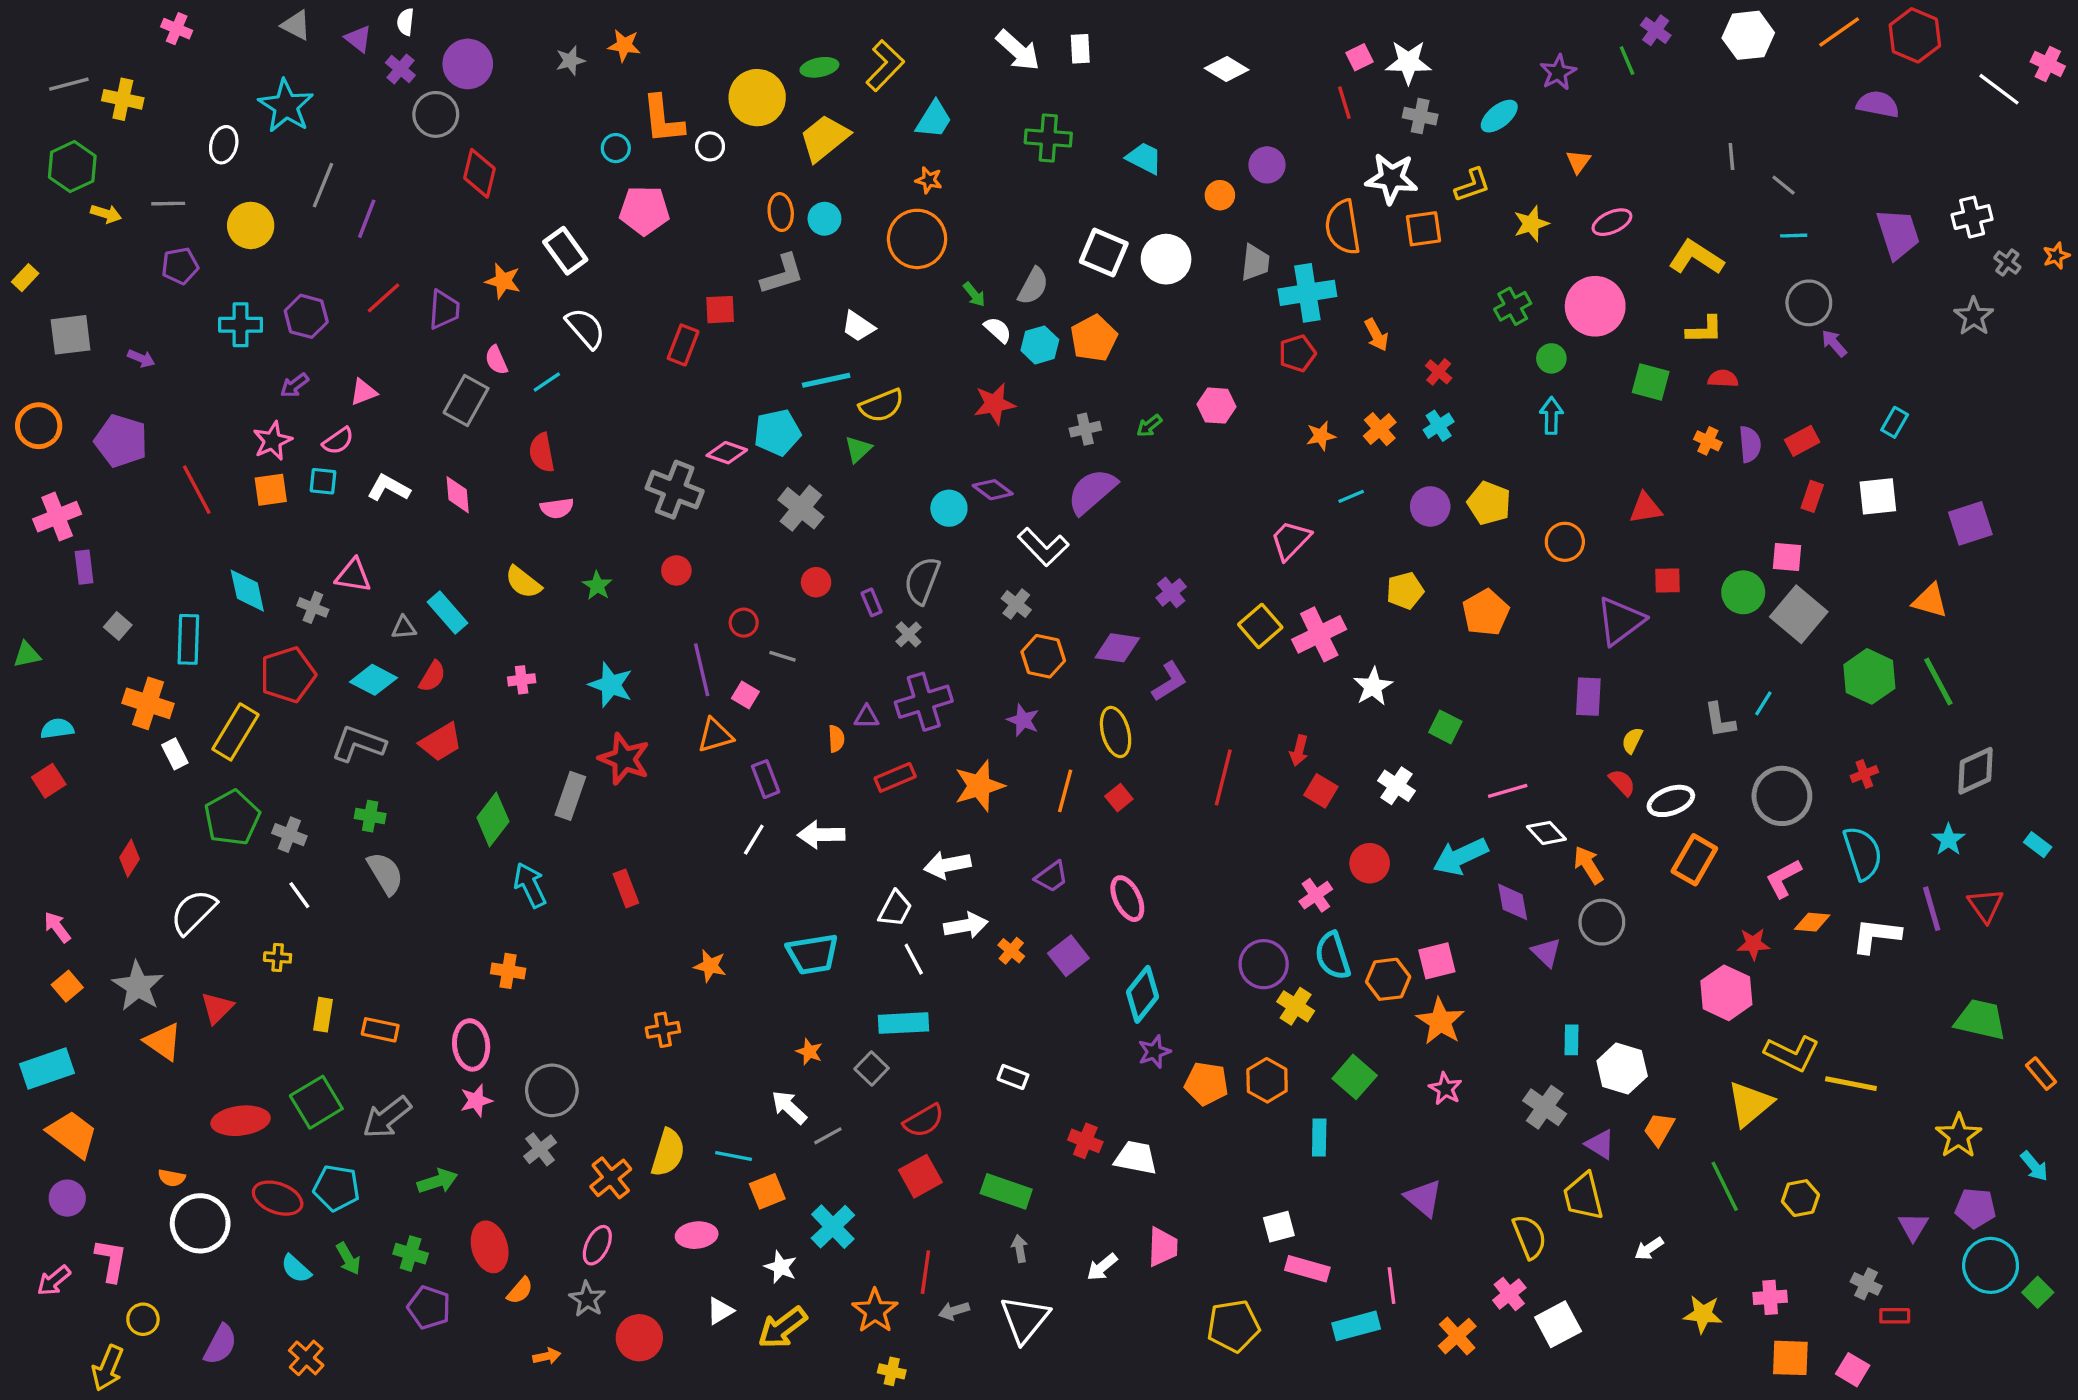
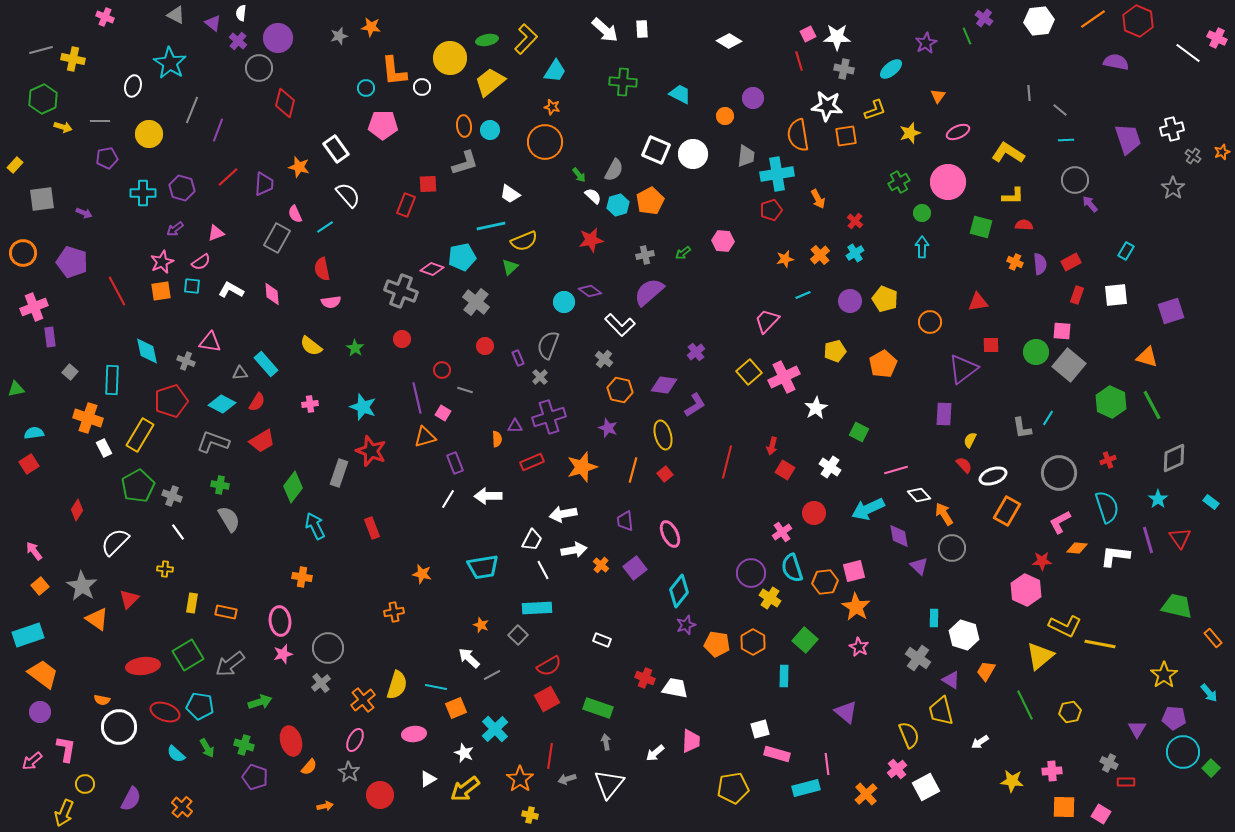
purple trapezoid: (1052, 877) -> (625, 521), turned 120

